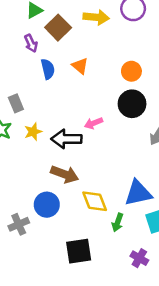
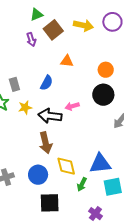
orange triangle: (80, 66) -> (67, 61), turned -40
blue semicircle: (48, 69) -> (46, 83), moved, turned 35
brown arrow: (65, 174) -> (46, 143), turned 50
blue circle: (47, 205) -> (38, 175), moved

